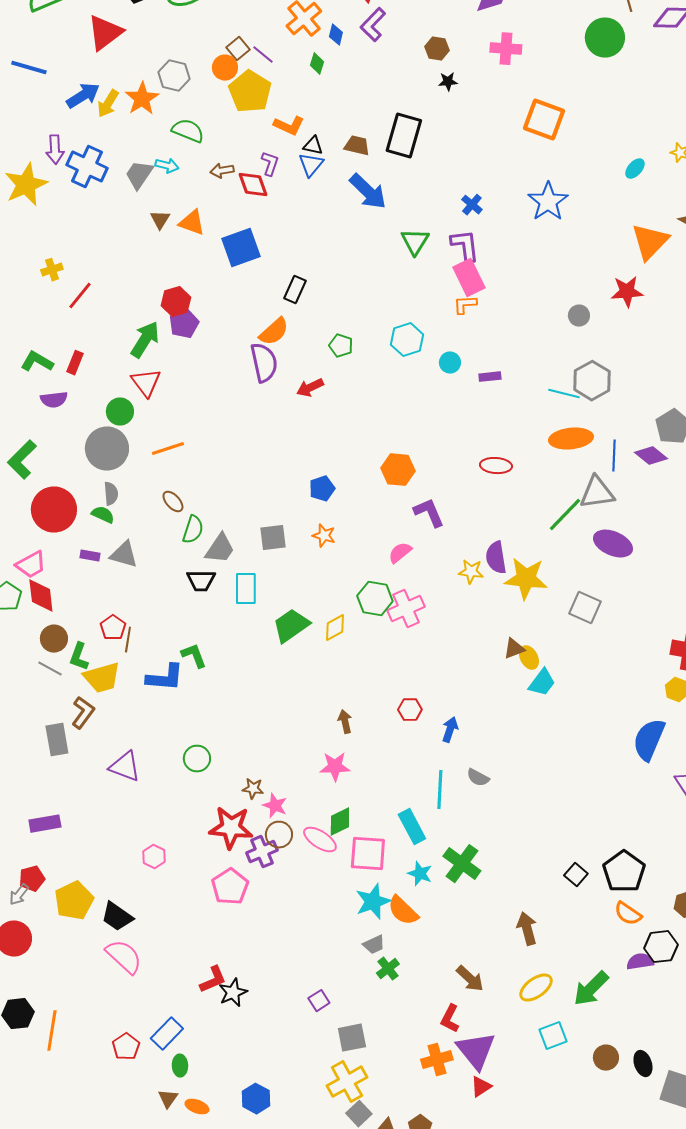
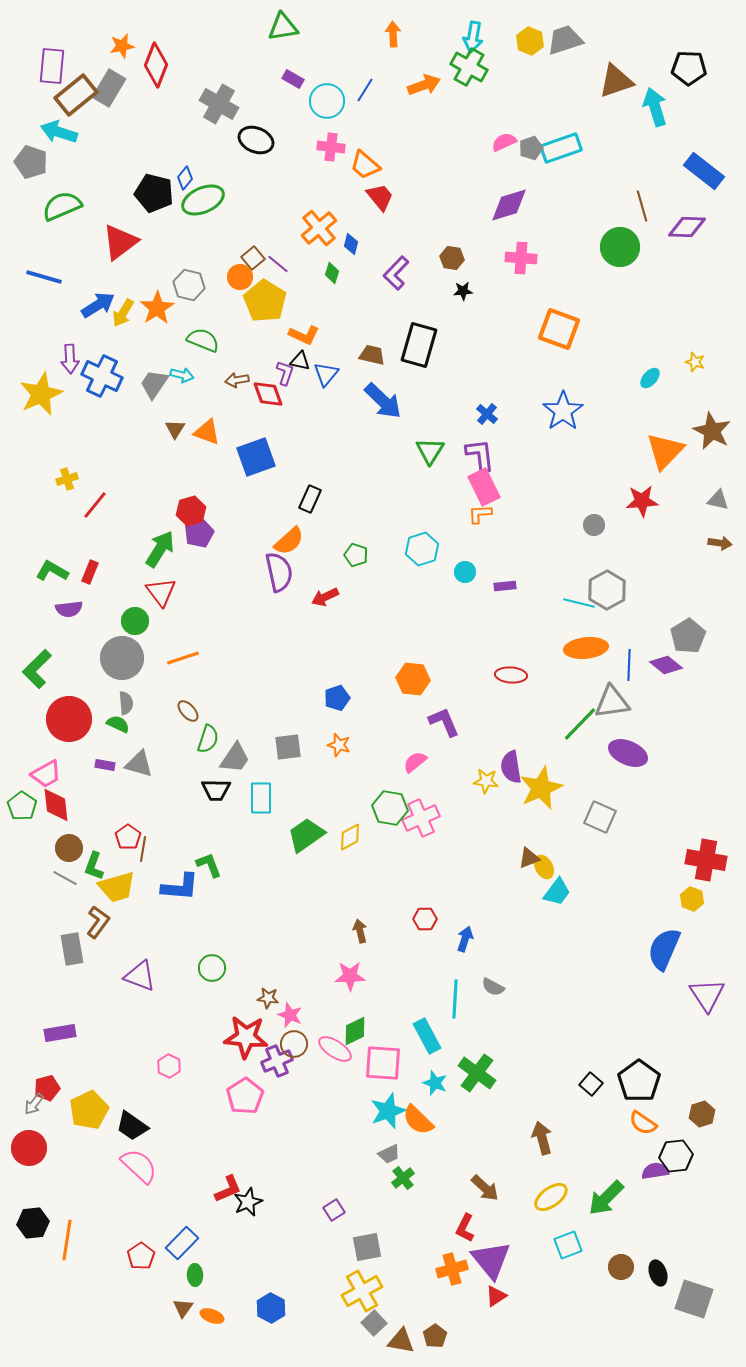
purple L-shape: (373, 25) -> (396, 273), moved
black triangle: (313, 146) -> (300, 361), moved
yellow star: (526, 579) -> (541, 788), turned -30

